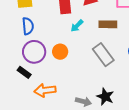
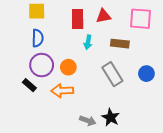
cyan arrow: (77, 26) -> (88, 42), turned -40
orange arrow: (45, 90) -> (62, 91), moved

